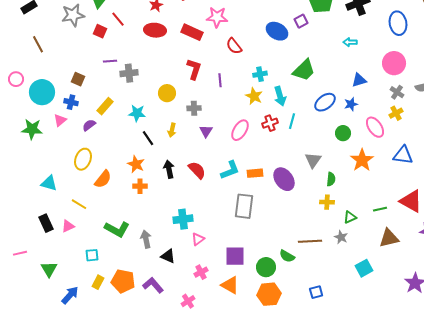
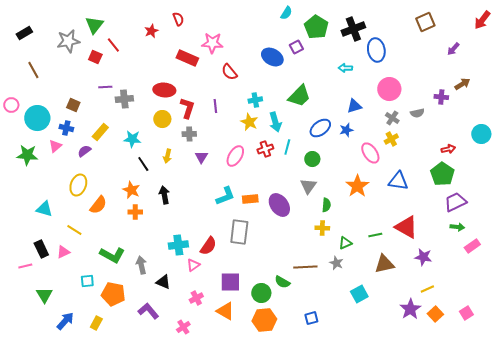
blue ellipse: (398, 23) -> (376, 50), moved
red ellipse: (155, 30) -> (164, 90), moved
red L-shape: (194, 69) -> (187, 108), moved
green circle: (343, 133) -> (312, 159), moved
red semicircle: (197, 170) -> (208, 246), moved, turned 78
pink line: (20, 253) -> (25, 266), moved
orange pentagon: (123, 281) -> (113, 294), moved
yellow rectangle: (98, 282) -> (96, 323), moved

